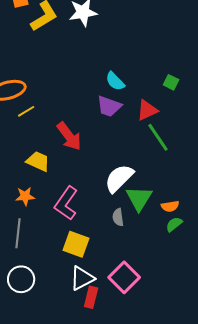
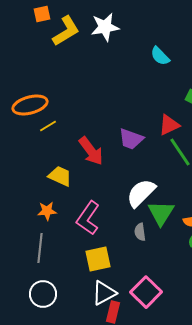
cyan semicircle: (115, 81) -> (160, 56), moved
purple trapezoid: (109, 106) -> (131, 139), moved
yellow square: (76, 244) -> (98, 259), turned -32

